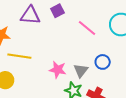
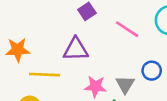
purple triangle: (30, 15) -> (76, 49), moved

